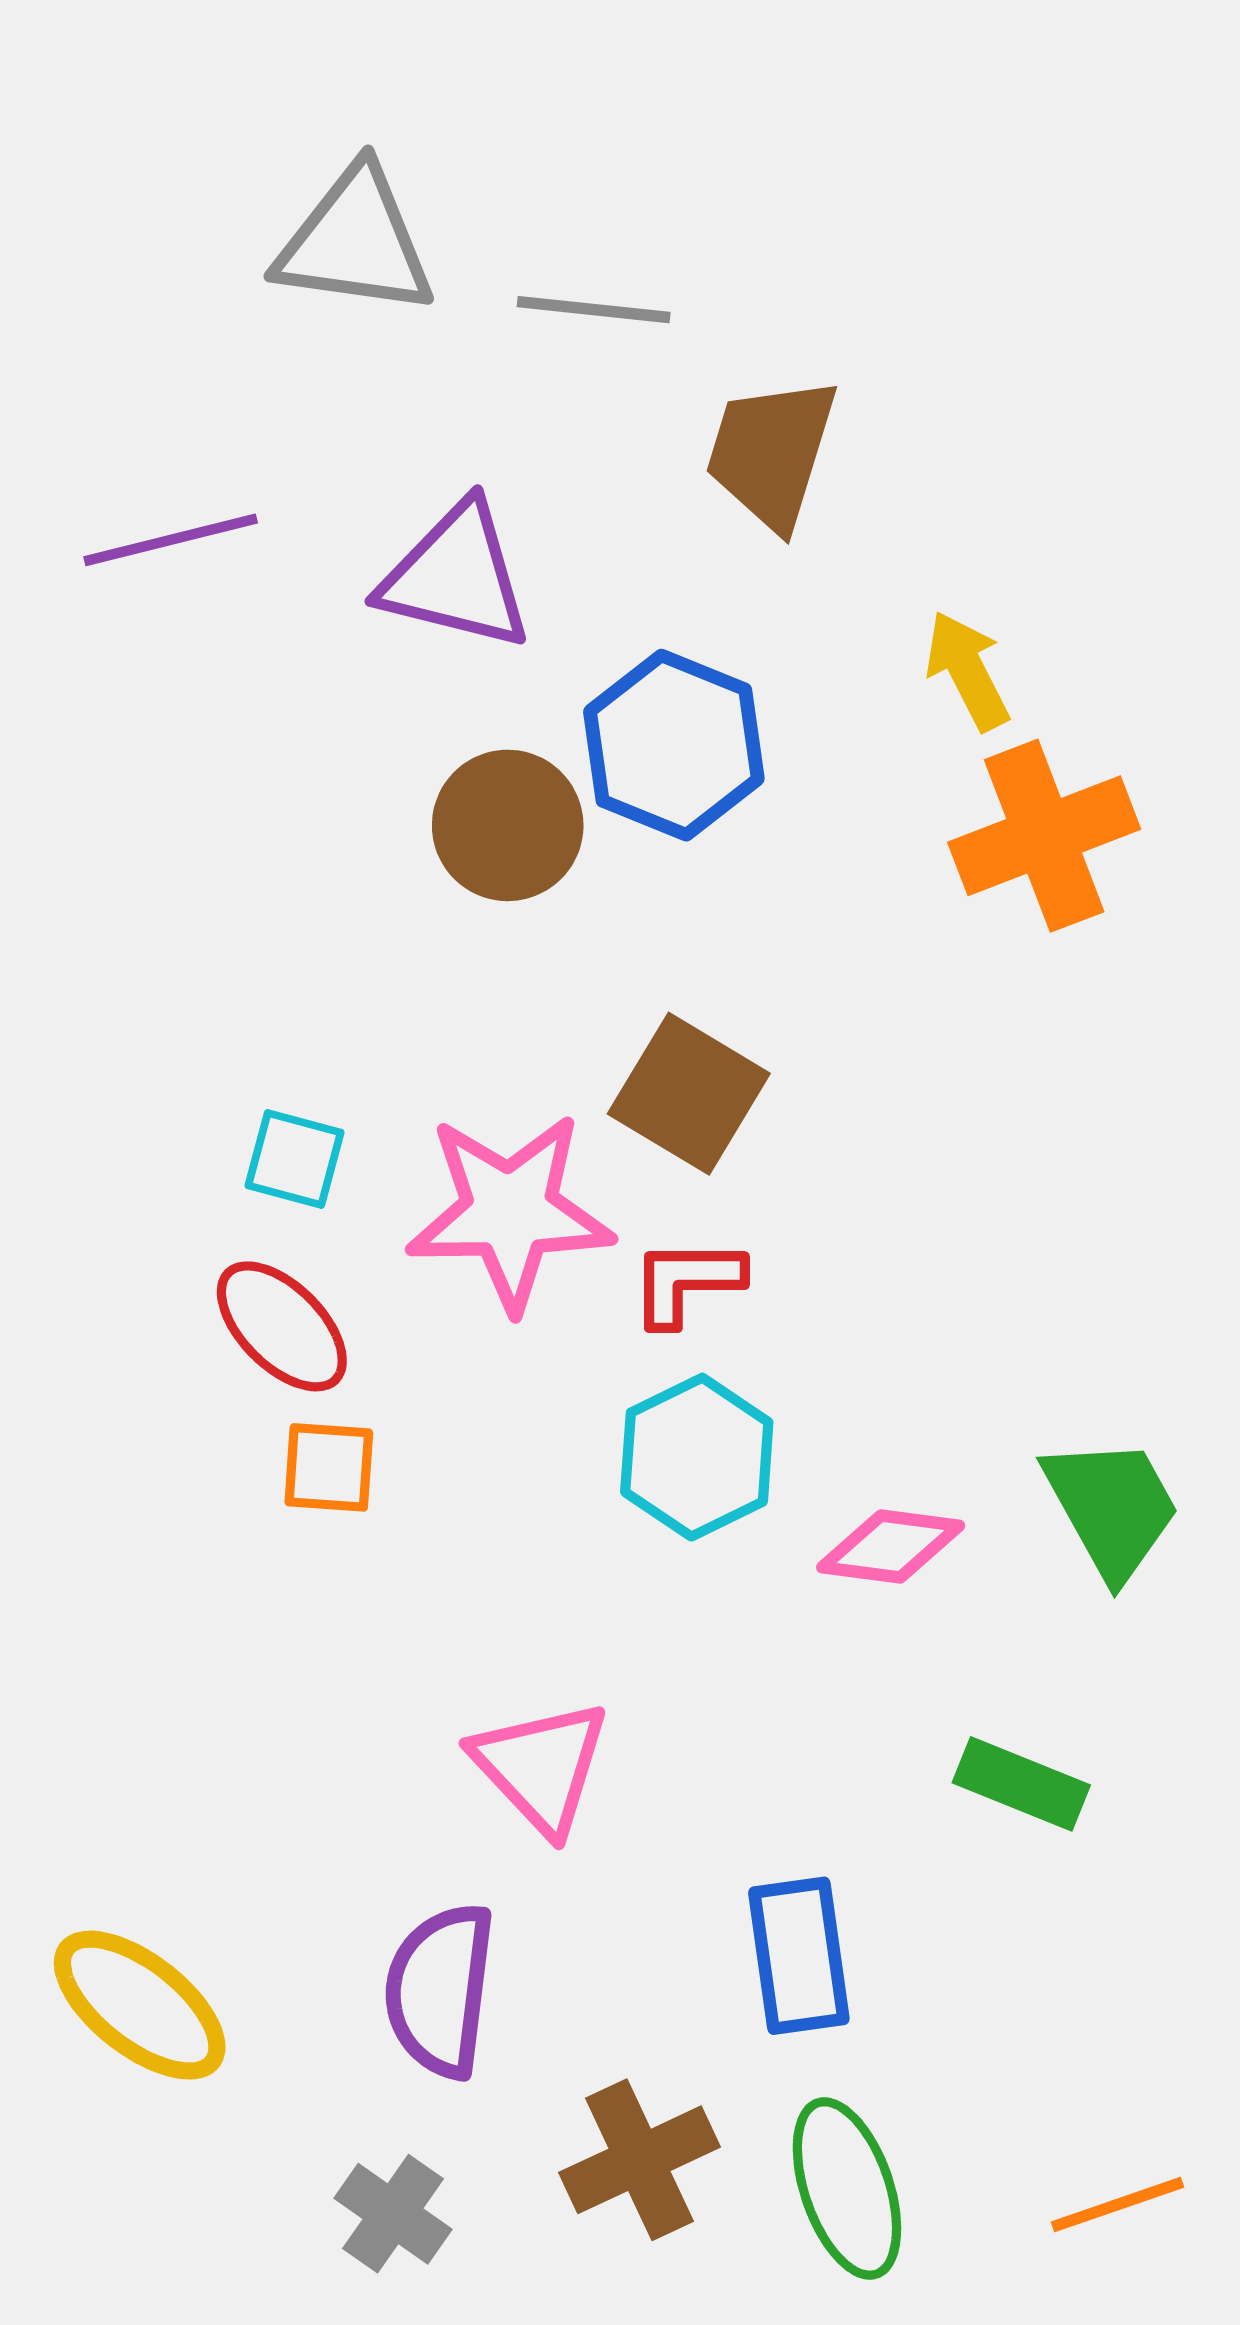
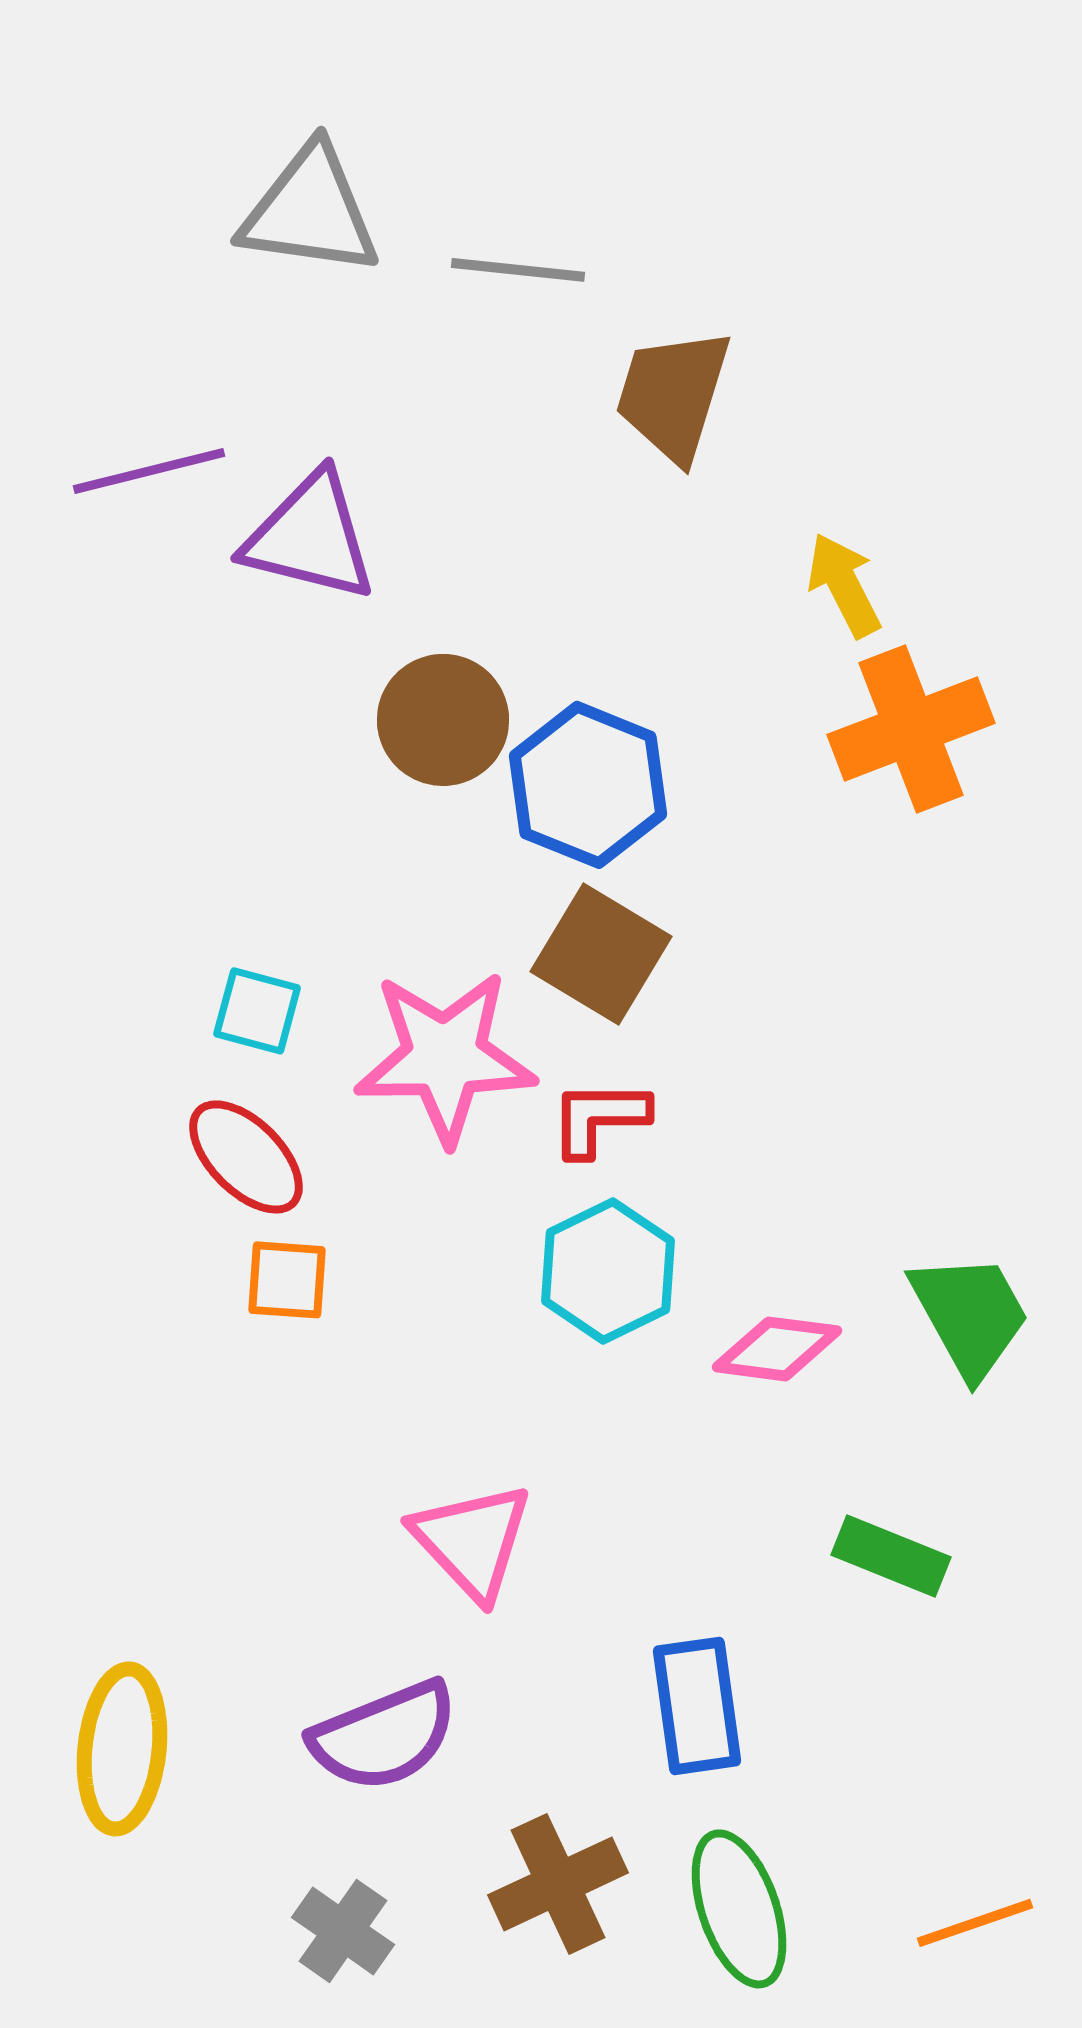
purple triangle: (456, 577) -> (310, 537), moved
blue hexagon: (674, 745) -> (588, 785), moved
purple semicircle: (440, 1990) -> (384, 1736), turned -119
yellow ellipse: (140, 2005) -> (122, 1749), turned 58

